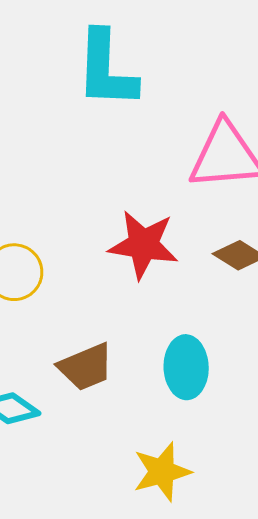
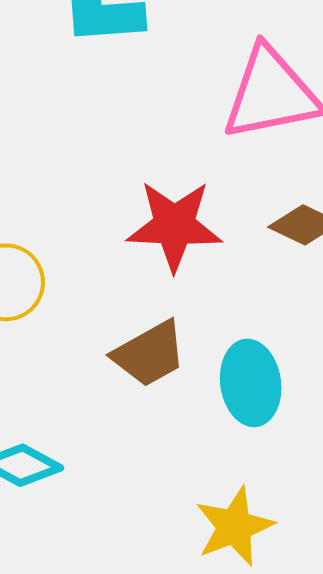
brown trapezoid: (86, 367) -> (149, 354), moved

